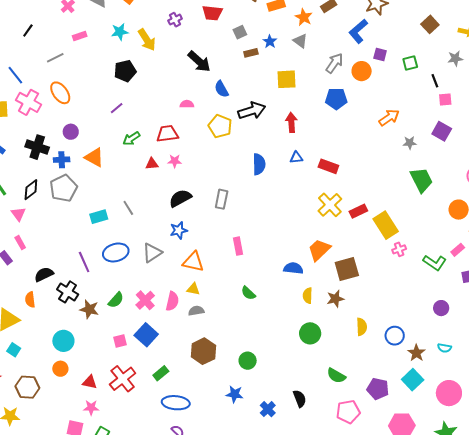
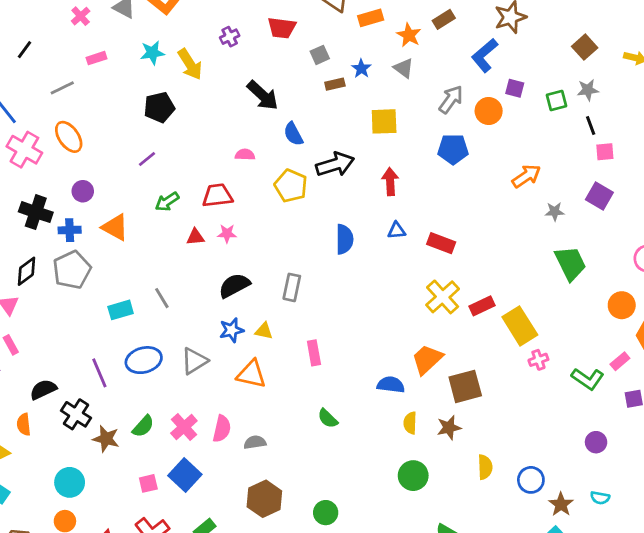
gray star: (455, 58) -> (588, 90), moved
yellow triangle: (193, 289) -> (264, 331), moved

